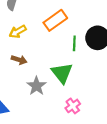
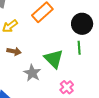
green line: (74, 43) -> (79, 48), moved

